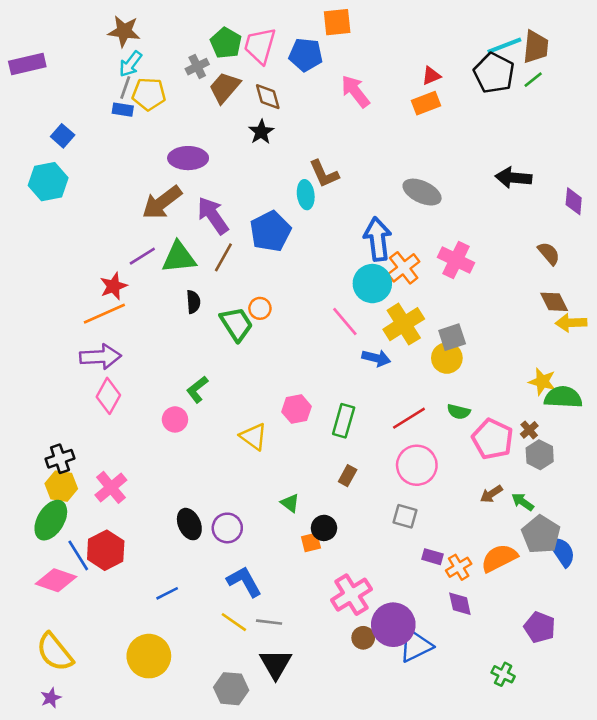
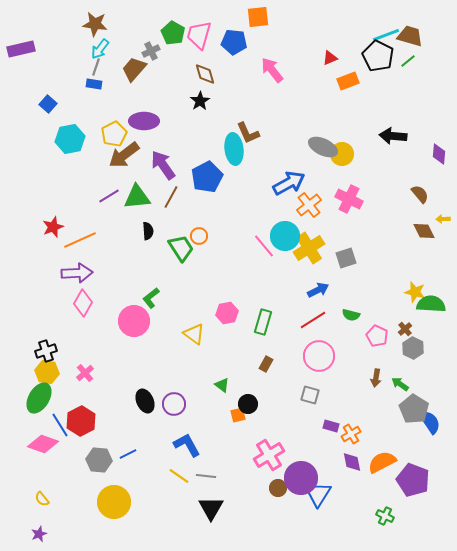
brown trapezoid: (536, 47) -> (410, 36), turned -80
brown trapezoid: (225, 87) -> (134, 69), moved
yellow pentagon: (149, 94) -> (114, 134), moved, turned -30
orange rectangle: (426, 103) -> (348, 81), moved
cyan hexagon: (48, 182) -> (70, 139), moved
cyan ellipse: (306, 195) -> (234, 149), size x1.4
blue arrow: (378, 239) -> (289, 183), turned 68
cyan circle: (372, 284) -> (285, 236), moved
red star: (114, 286) -> (53, 227), moved
yellow arrow: (571, 323) -> (443, 219), moved, size x0.6
blue arrow: (376, 358) -> (318, 290), moved, turned -40
yellow circle: (447, 358) -> (342, 154), moved
pink circle: (175, 419) -> (134, 321), size x1.6
pink pentagon: (493, 439) -> (377, 336), size x0.7
pink cross: (111, 487) -> (85, 373), size x0.7
brown arrow: (491, 494) -> (376, 378), turned -48
orange semicircle: (499, 558) -> (382, 462), moved
purple pentagon: (540, 627) -> (413, 480), size x1.4
blue triangle: (415, 646) -> (318, 494), turned -32
yellow semicircle: (55, 652) -> (42, 499), size x0.5
gray hexagon: (231, 689) -> (99, 460), moved

